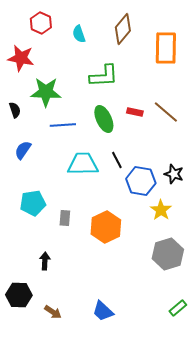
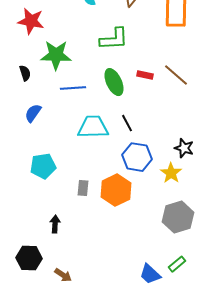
black star: (174, 174) -> (184, 148), moved
blue hexagon: (141, 181) -> (137, 157), moved
gray rectangle: (65, 218) -> (83, 188), moved
green rectangle: (178, 308) -> (177, 264), moved
blue trapezoid: (103, 311) -> (150, 274), moved

